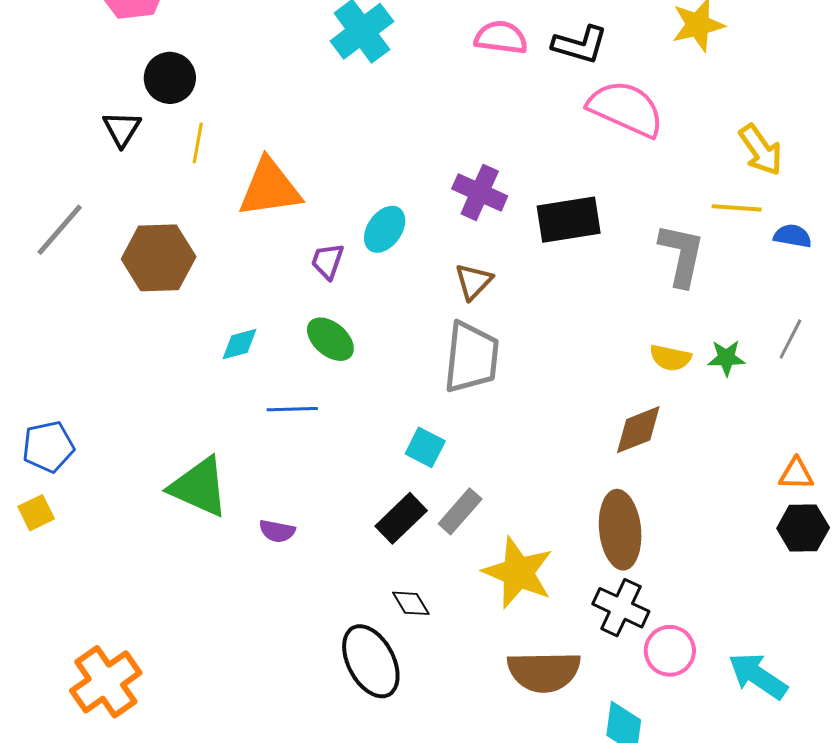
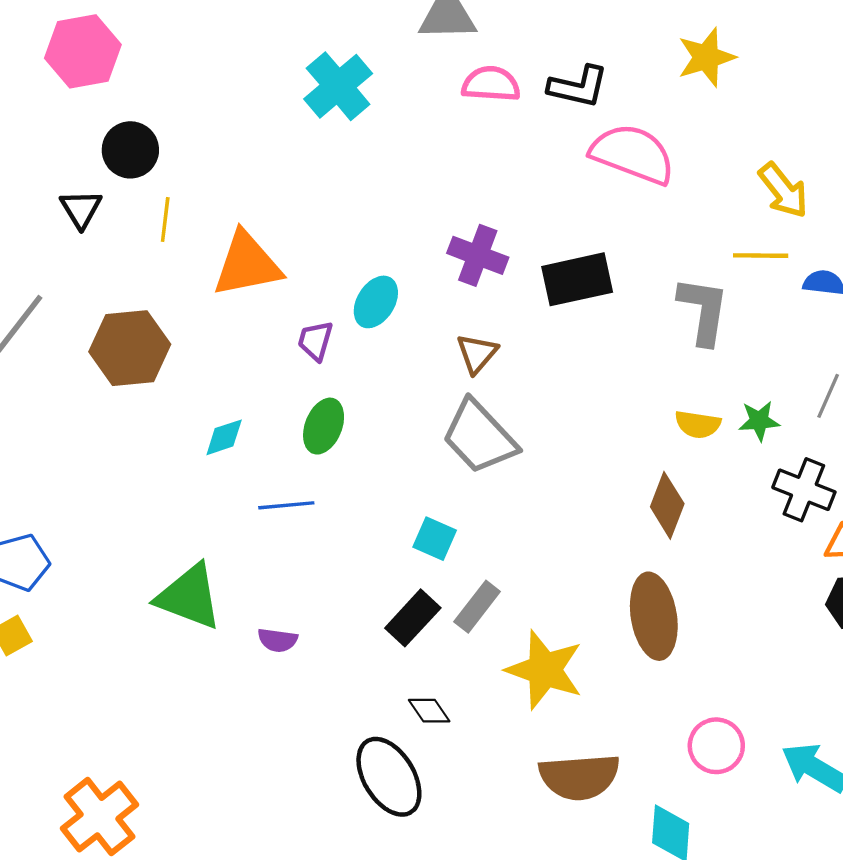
green ellipse: (330, 339) -> (324, 426), turned 75
gray trapezoid: (471, 357) -> (479, 437), turned 134
brown diamond: (638, 430) -> (667, 505), turned -44
black cross: (621, 608) -> (804, 490), moved

